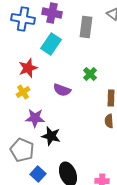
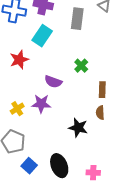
yellow cross: (23, 92) -> (17, 109), moved
purple star: (35, 118) -> (41, 104), moved
black star: (51, 136) -> (78, 128), moved

